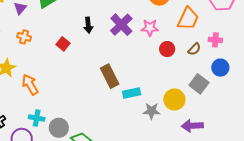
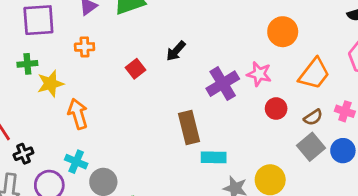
black arrow: (88, 25) -> (176, 51), turned 35
purple cross: (121, 25) -> (223, 84), moved
orange cross: (24, 37) -> (85, 47), turned -32
gray square: (199, 84) -> (311, 147), moved

